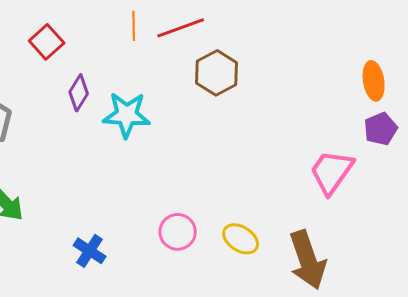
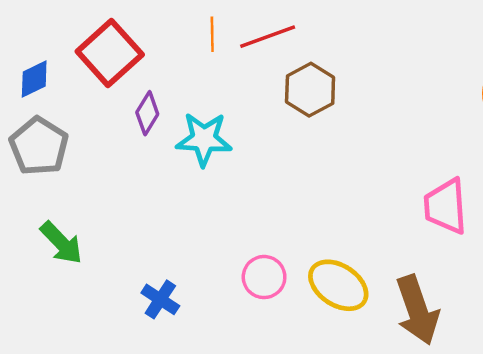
red square: (47, 42) -> (110, 53), size x1.6
pink trapezoid: (332, 172) -> (446, 206), turned -39
yellow ellipse: (241, 239) -> (338, 285), size x1.4

